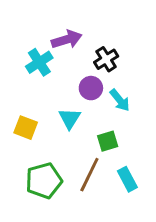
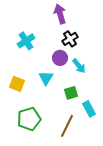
purple arrow: (67, 39) -> (60, 14), moved, turned -90
brown line: (89, 175) -> (67, 126), moved
cyan rectangle: (127, 179) -> (89, 109), moved

